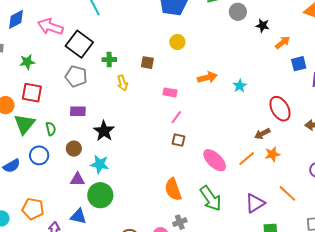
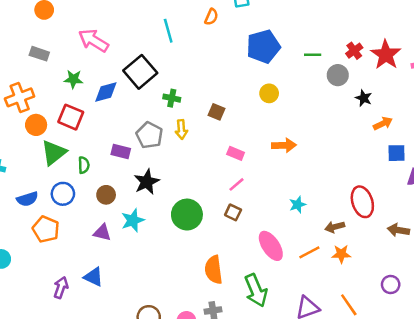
blue diamond: (16, 19) -> (106, 92), moved
pink arrow: (50, 27) -> (94, 40), moved
yellow circle: (177, 42) -> (269, 93), moved
gray pentagon: (76, 76) -> (149, 135), moved
cyan star: (240, 86) -> (298, 205), moved
cyan star: (100, 164) -> (133, 220), turned 30
green circle: (100, 195) -> (187, 215), moved
orange pentagon: (33, 209) -> (46, 229), moved

